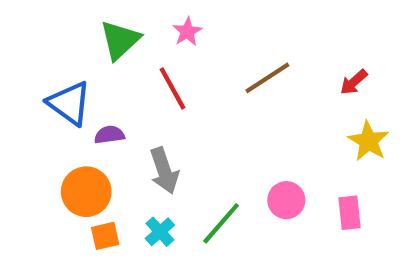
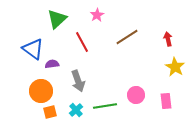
pink star: (187, 32) -> (97, 15), moved
red arrow: (354, 82) -> (168, 39), turned 120
green line: (221, 223) -> (105, 106), turned 40

